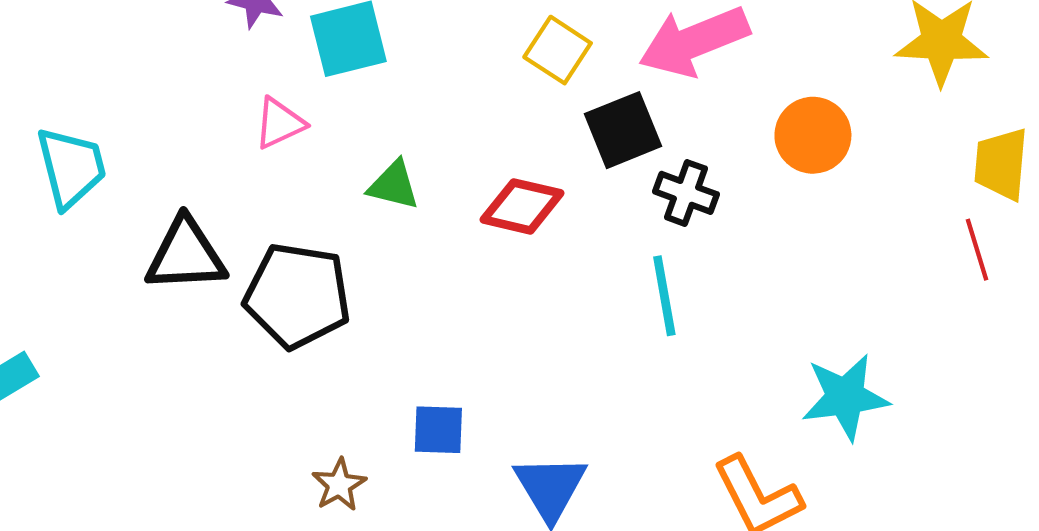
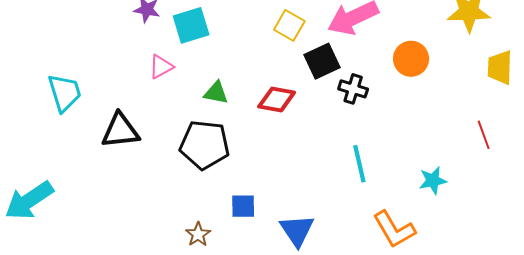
red line: (977, 250) -> (484, 135), moved
black pentagon: (297, 296) -> (205, 145), moved
cyan line: (664, 296) -> (359, 164), moved
cyan star: (845, 397) -> (433, 181), size x0.7

